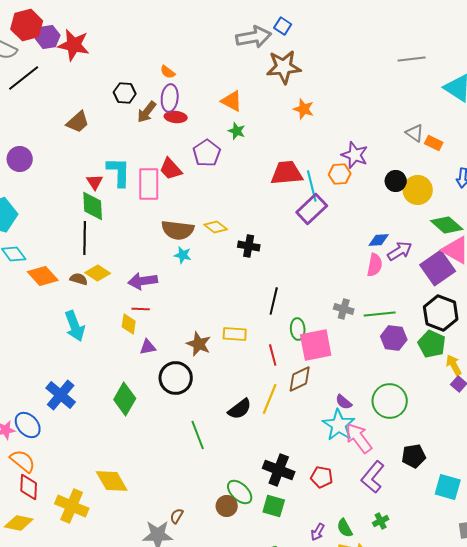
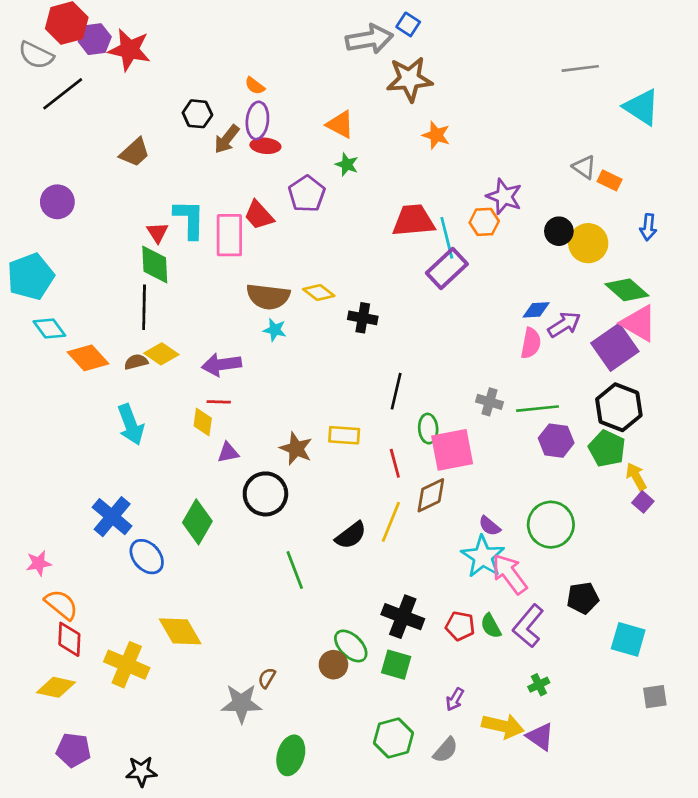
brown semicircle: (79, 279) -> (136, 362), turned -30
blue ellipse: (28, 425) -> (147, 557), moved
green semicircle: (345, 528) -> (491, 626), moved

